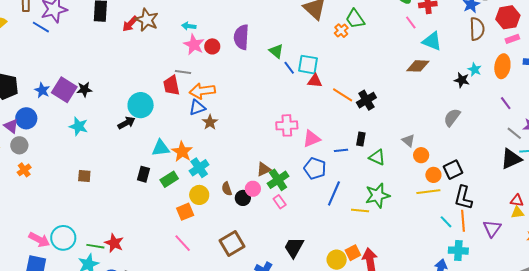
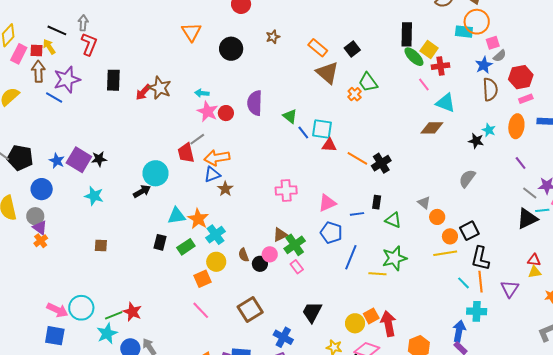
gray line: (183, 72) -> (197, 139), turned -42
pink cross: (287, 125) -> (286, 190), moved
purple triangle: (11, 126) -> (40, 228), moved
green line: (95, 246) -> (114, 315), turned -30

